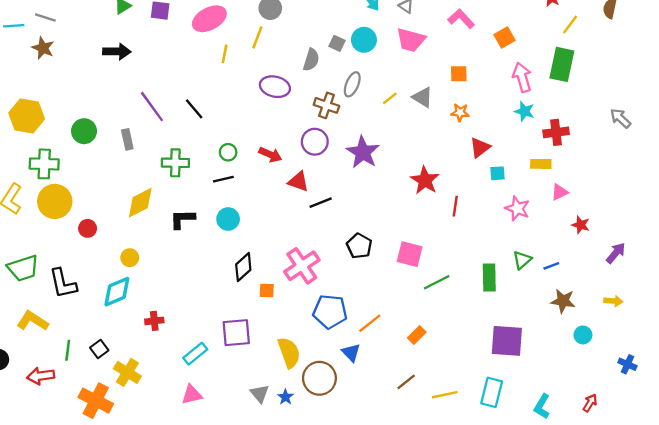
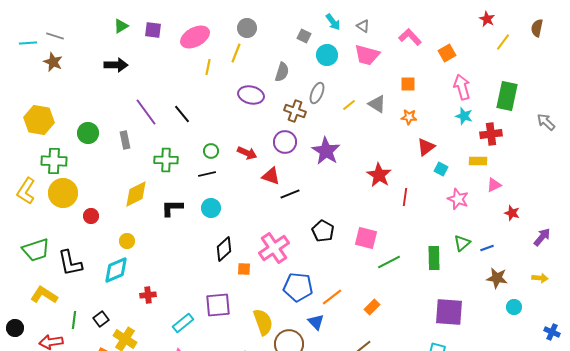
gray square: (337, 43) -> (304, 36), moved
green rectangle: (562, 64) -> (507, 96), moved
cyan square: (497, 173) -> (441, 169), turned 32

